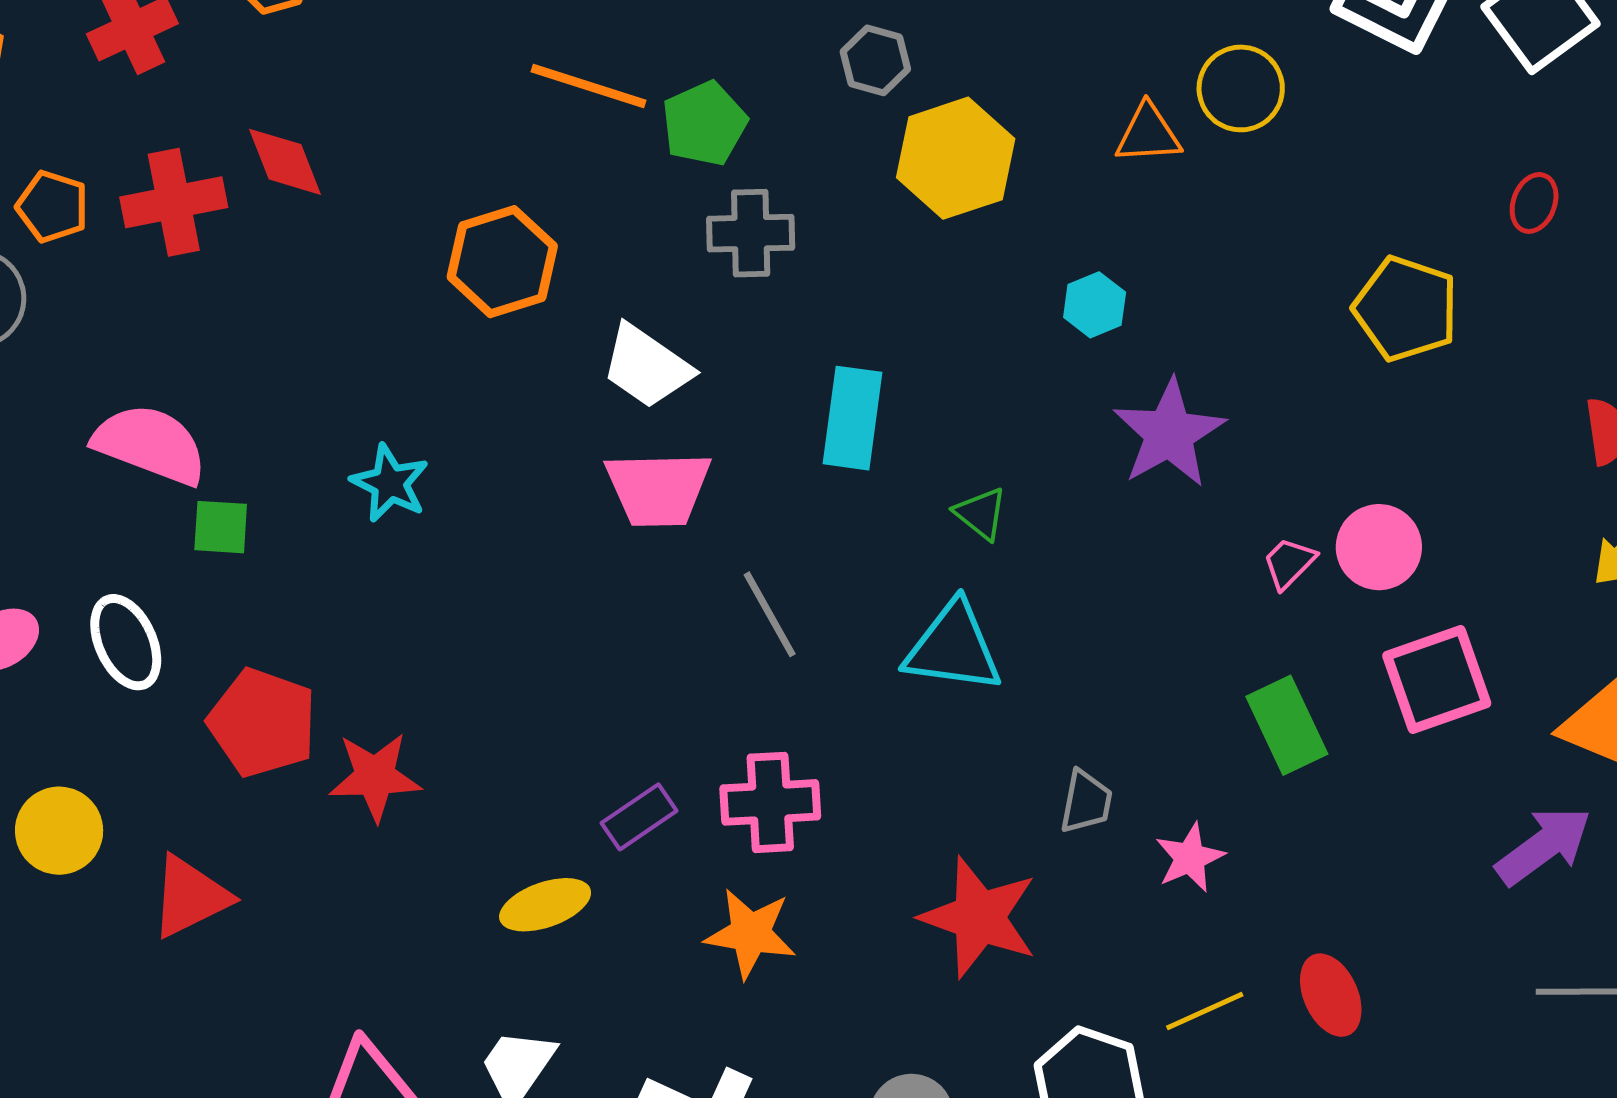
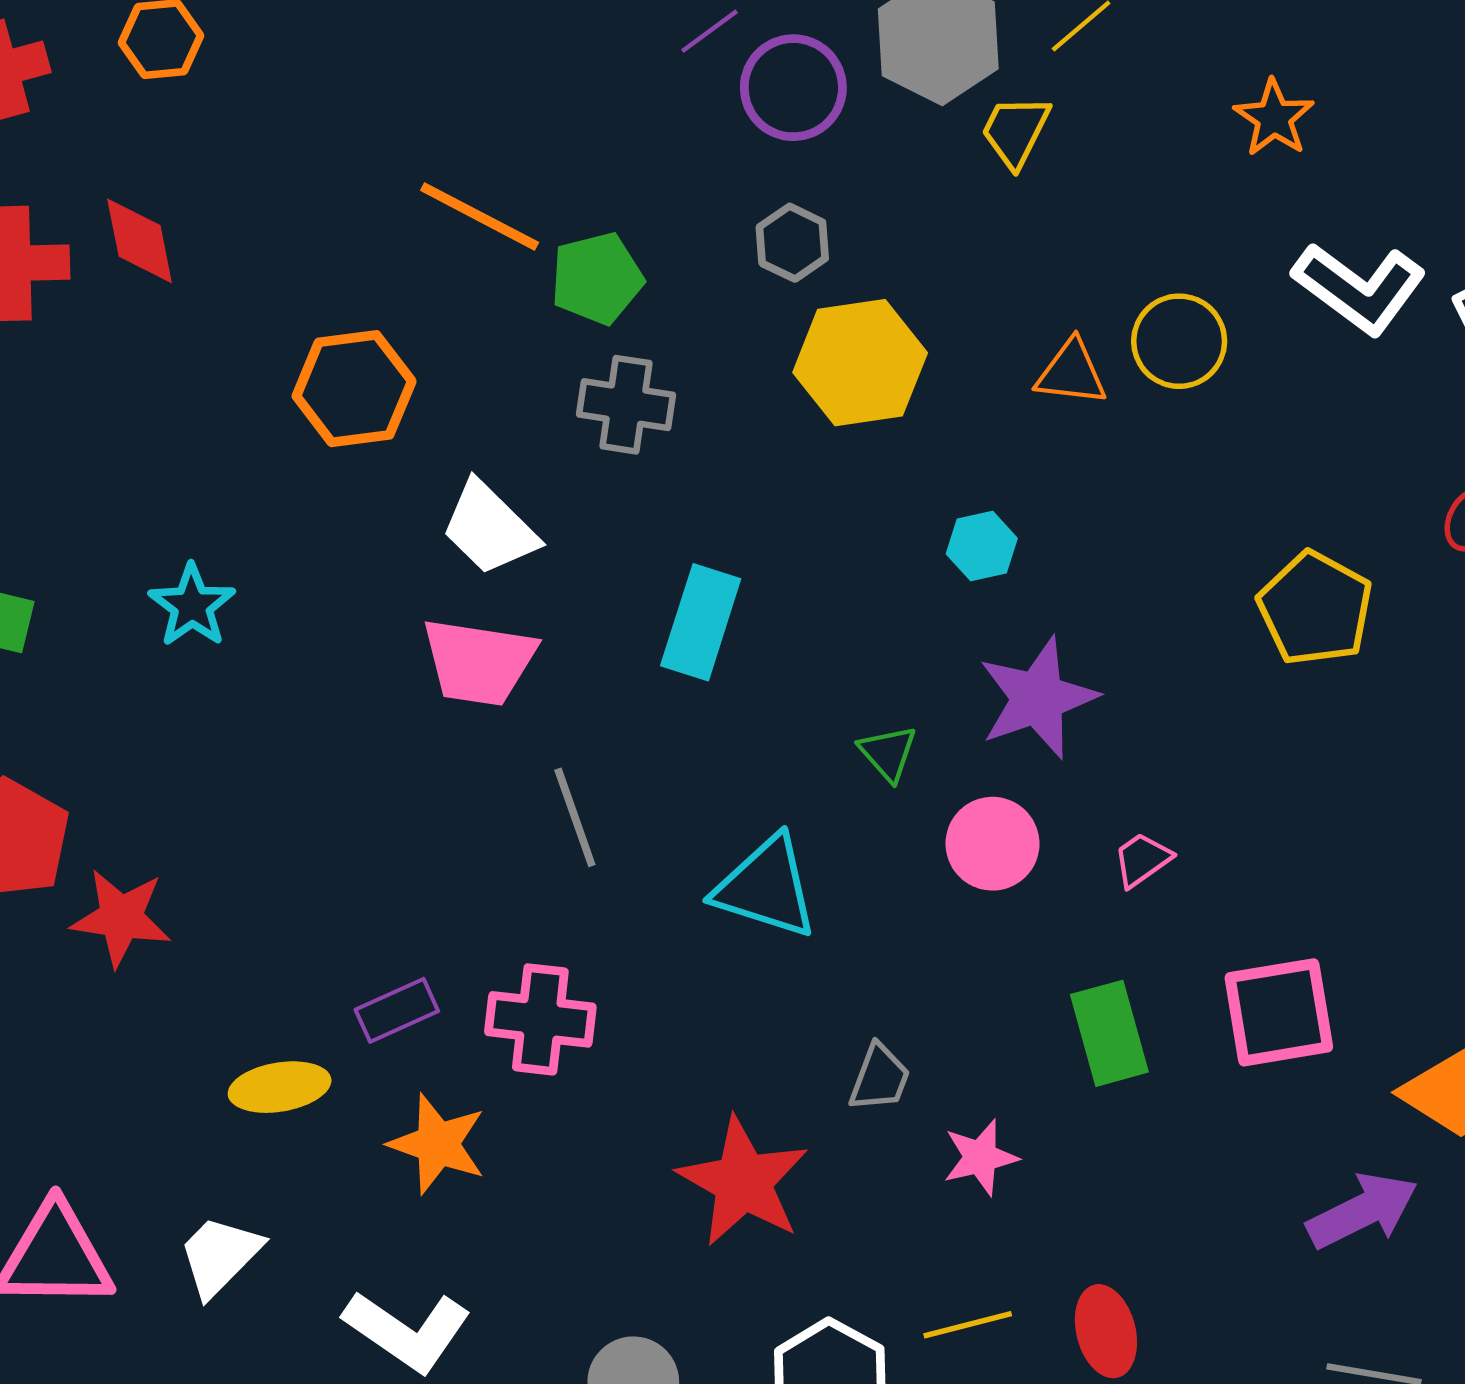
green triangle: (981, 514) -> (888, 753), moved
pink circle: (1379, 547) -> (993, 844), moved
orange star: (750, 933) -> (438, 1144), moved

